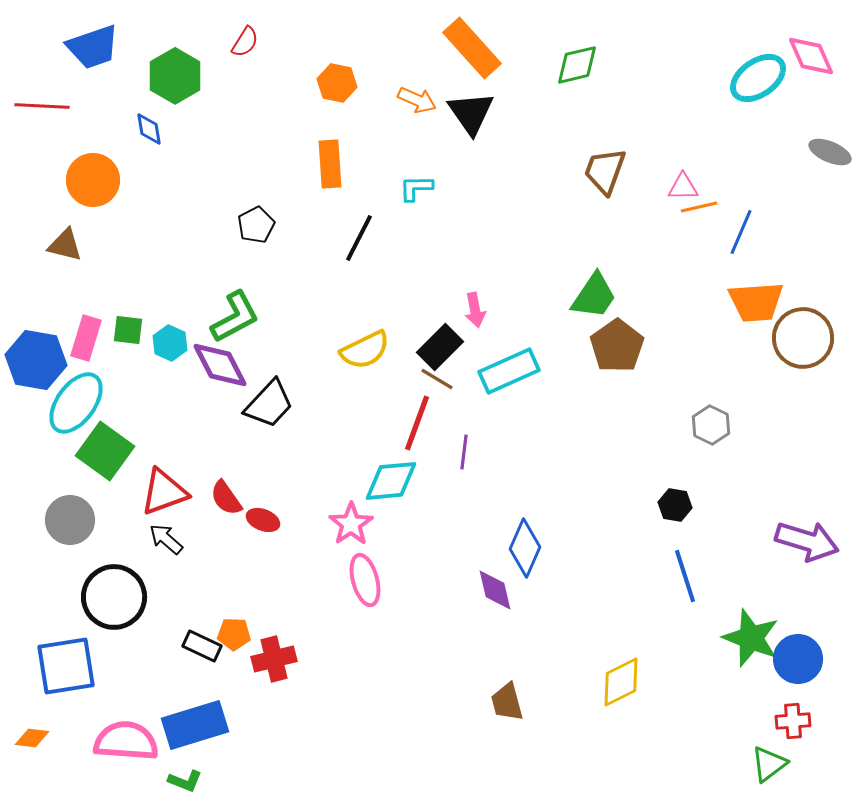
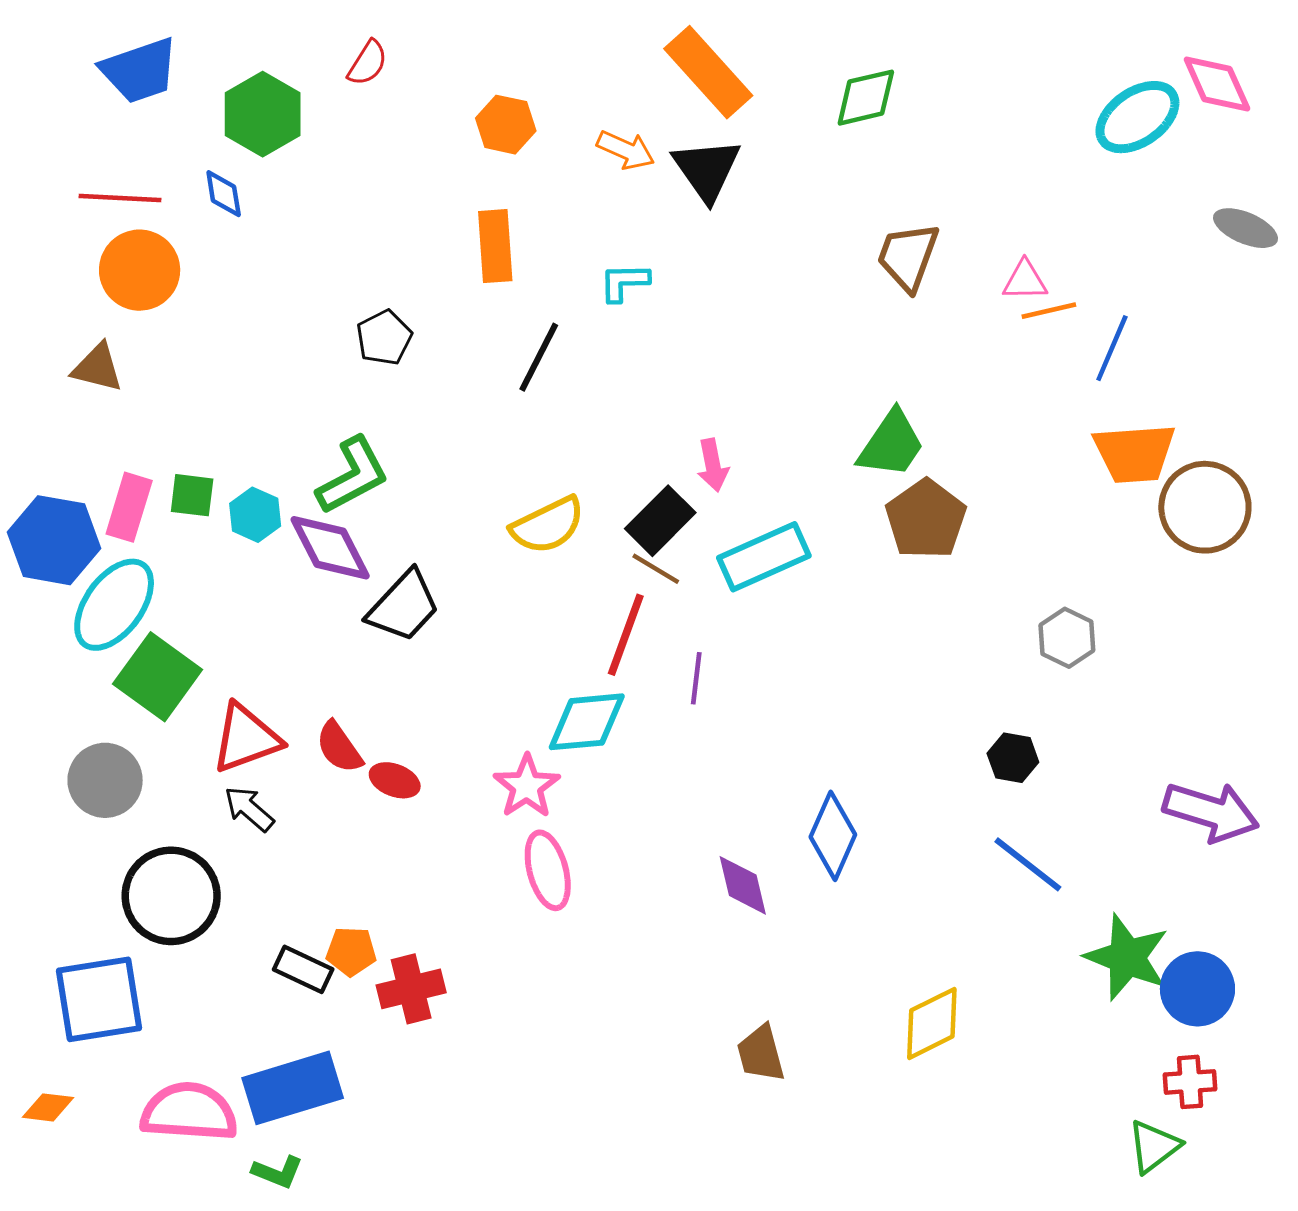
red line: (42, 106) -> (120, 198), moved
blue diamond: (525, 548) -> (833, 836), moved
blue line: (685, 576) -> (1028, 864), turned -34

